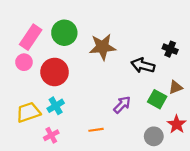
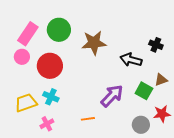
purple arrow: (122, 105) -> (112, 96), size x1.4
cyan cross: (56, 106) -> (51, 97), turned -35
red star: (177, 124) -> (162, 114), turned 30

